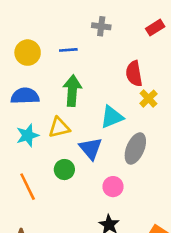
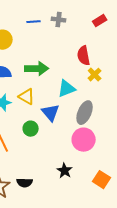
blue line: (68, 50) -> (34, 22), moved
green arrow: (72, 91) -> (37, 69), turned 85
yellow triangle: (59, 127) -> (27, 97), turned 42
pink circle: (113, 187) -> (84, 140), moved, size x1.5

